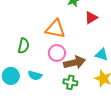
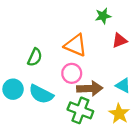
cyan semicircle: (35, 75) -> (41, 94), size x1.5
green cross: (70, 82) -> (80, 110), size x1.5

